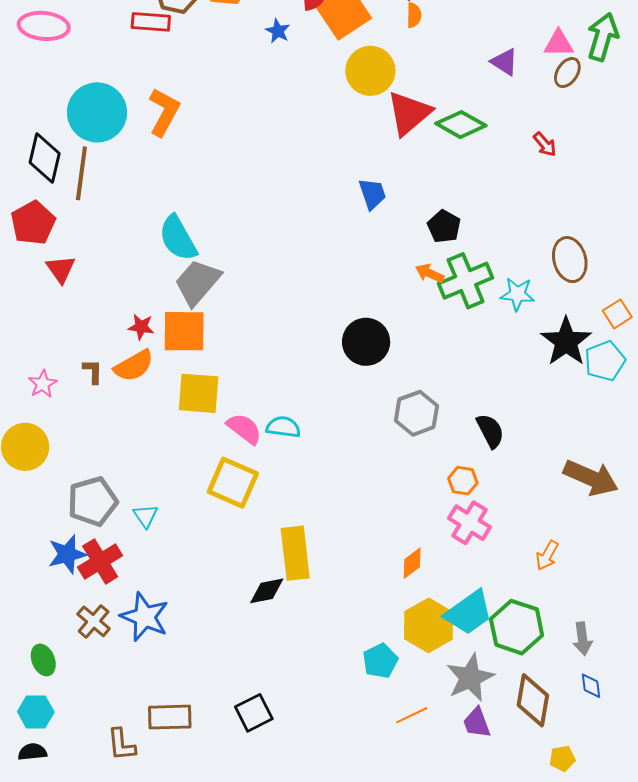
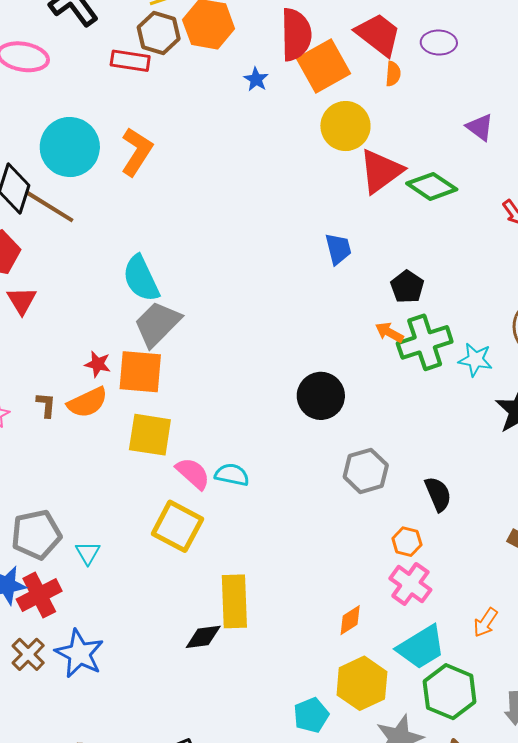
brown line: (81, 173) -> (50, 207), turned -70
cyan trapezoid: (469, 613) -> (421, 647), moved

